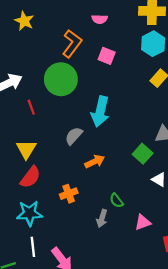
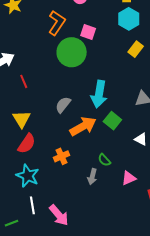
green circle: (61, 79) -> (72, 52), moved
cyan arrow: (100, 111) -> (99, 94), moved
green square: (143, 154) -> (112, 121), moved
orange arrow: (95, 161) -> (83, 126), size x1.5
cyan star: (29, 213) -> (28, 176), turned 30

